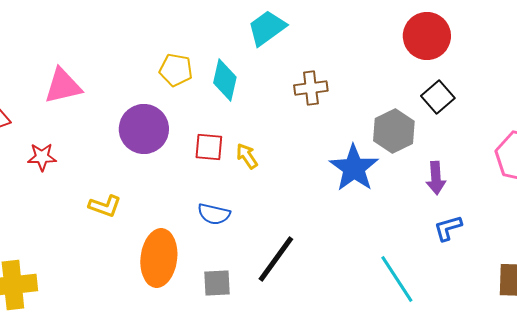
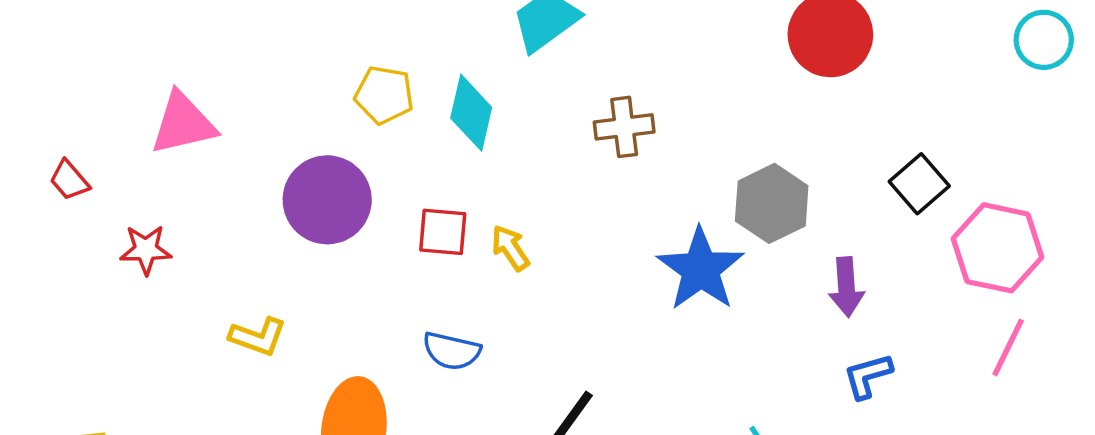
black square: (438, 97) -> (919, 184), moved

